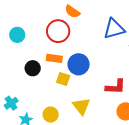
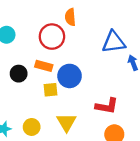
orange semicircle: (72, 12) -> (70, 17), turned 42
yellow square: (63, 79) -> (51, 90), turned -32

